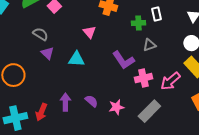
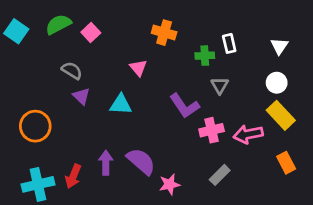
gray triangle: (149, 45) -> (220, 85), turned -40
pink arrow: (170, 81) -> (248, 134), turned 30
purple semicircle: (91, 101) -> (141, 161), size x1.6
pink star: (116, 107) -> (170, 184), moved
gray rectangle: (149, 111) -> (220, 175), size x0.7

